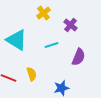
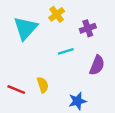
purple cross: (70, 25) -> (88, 28), turned 32
cyan triangle: (16, 40) -> (25, 28), moved, turned 40

